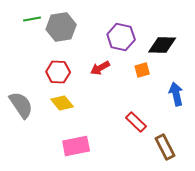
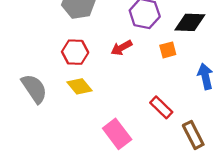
pink rectangle: (76, 146) -> (117, 134), moved, turned 64

